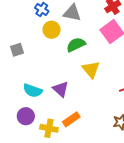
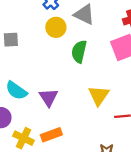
green semicircle: (76, 45) -> (79, 52), turned -66
yellow triangle: (91, 69) -> (99, 95), moved

